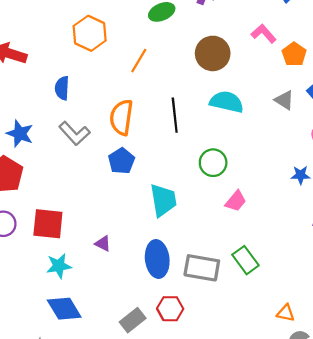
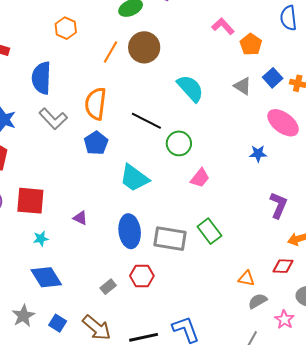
orange hexagon: (90, 33) -> (66, 28), size x0.7
brown circle: (213, 53) -> (144, 47), moved
blue semicircle: (62, 88) -> (41, 78), size x1.5
cyan semicircle: (227, 102) -> (190, 88), turned 36
black line: (175, 115) -> (146, 121), moved, turned -56
cyan trapezoid: (163, 200) -> (134, 178), turned 136
cyan star: (59, 266) -> (41, 239), size x0.7
gray rectangle: (133, 320) -> (108, 287), size x0.7

